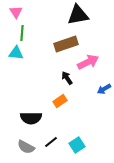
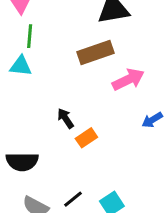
black arrow: (67, 78) -> (66, 118), moved
black semicircle: (31, 118) -> (22, 162), moved

